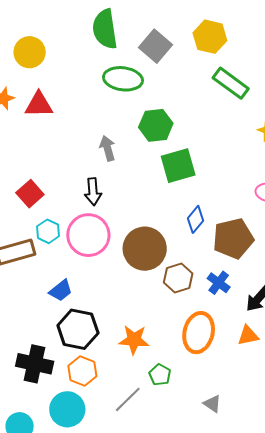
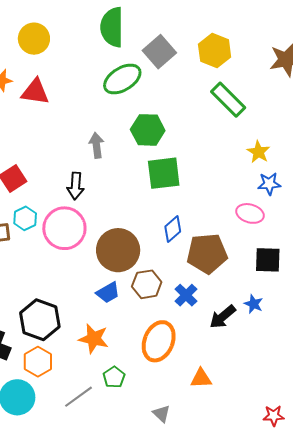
green ellipse: (123, 79) -> (122, 79), turned -48
blue trapezoid: (61, 290) -> (108, 293), moved
orange triangle: (248, 336) -> (201, 378), moved

